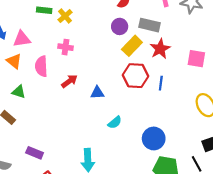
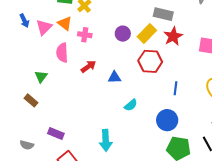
purple circle: (120, 26) -> (123, 34), moved
pink triangle: (22, 39) -> (44, 27), turned -36
orange triangle: (14, 61) -> (65, 23), moved
blue line: (161, 83) -> (176, 88), moved
green triangle: (19, 92) -> (41, 77), turned 48

